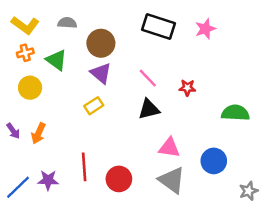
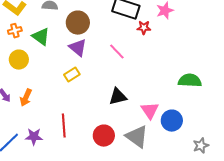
red star: (187, 88) -> (144, 28), moved
black triangle: (149, 109) -> (118, 97), moved
pink triangle: (169, 148) -> (150, 111), moved, turned 48
red circle: (119, 179) -> (104, 136), moved

